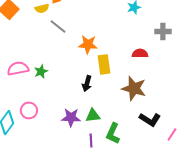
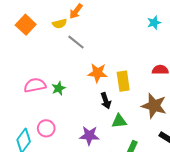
orange star: (88, 44) -> (98, 73), moved
black arrow: (87, 83) -> (106, 101), turned -35
green triangle: (93, 115) -> (119, 121), moved

